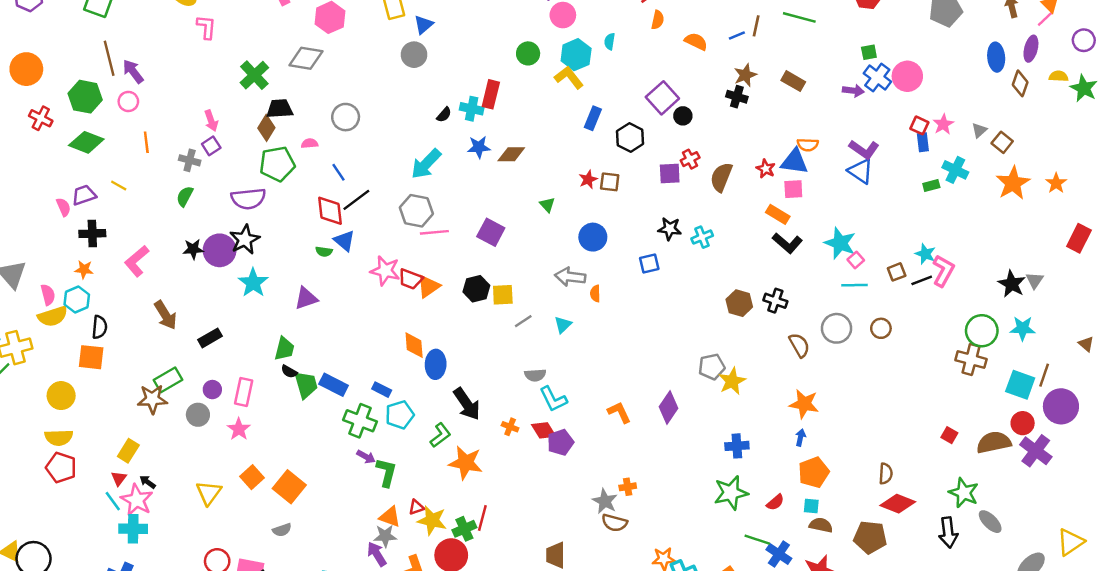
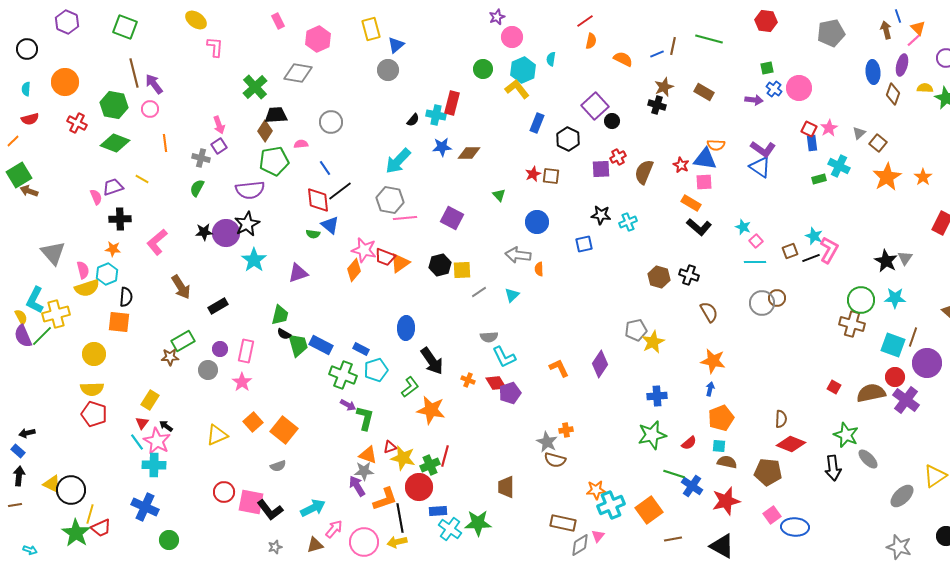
blue cross: (877, 77) -> (774, 89), size x0.7
cyan star: (840, 243) -> (743, 227), size x0.6
gray circle: (837, 328) -> (762, 303), moved
orange diamond: (414, 345) -> (354, 270), moved, turned 45
brown star: (152, 399) -> (170, 357), size x0.7
yellow triangle: (209, 493) -> (217, 435), turned 30

